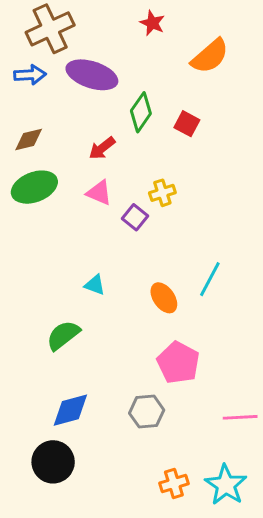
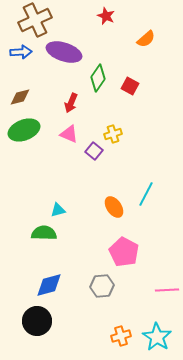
orange semicircle: (210, 56) -> (146, 39), size x0.7
red arrow: (102, 148) -> (71, 103), turned -30
cyan triangle: (95, 285) -> (58, 210), moved, turned -35
green semicircle: (63, 335) -> (44, 233), turned 40

